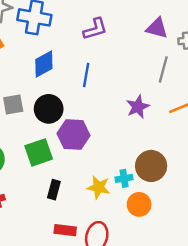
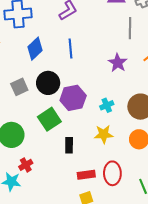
cyan cross: (124, 178) -> (107, 105), moved

